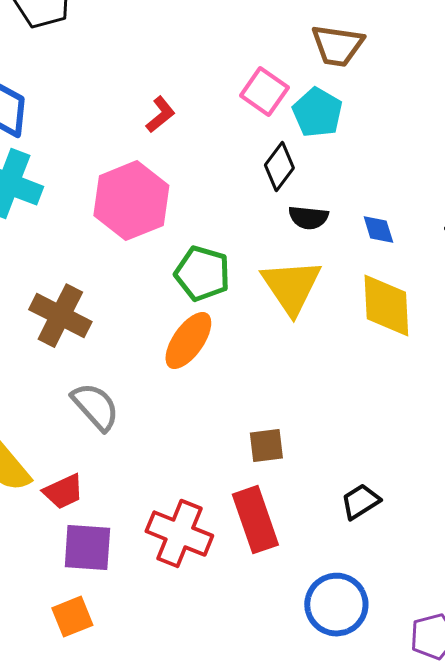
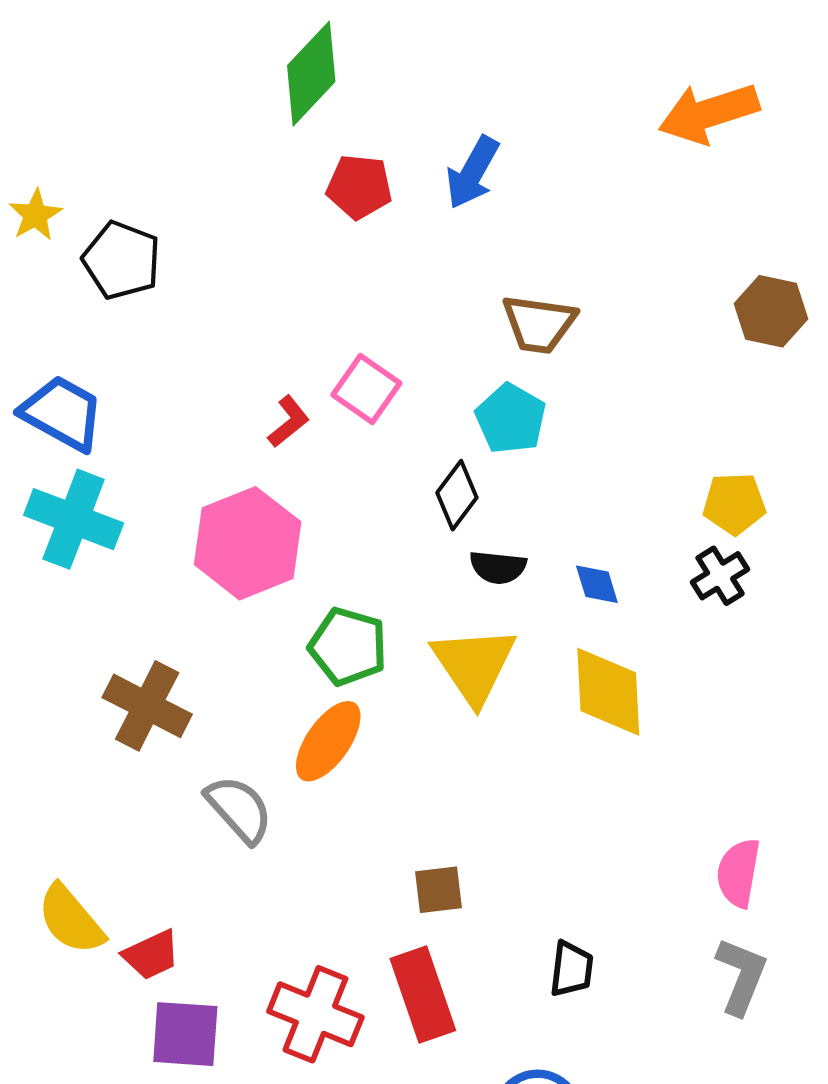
pink square: (264, 92) -> (366, 389), moved
gray semicircle: (95, 407) -> (239, 809), moved
black trapezoid: (360, 502) -> (572, 969), turned 129

